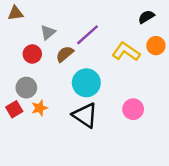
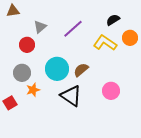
black semicircle: (146, 17) -> (113, 20), moved
brown semicircle: (65, 54) -> (81, 70), moved
cyan circle: (86, 83) -> (57, 69), moved
red square: (14, 109) -> (10, 103), moved

